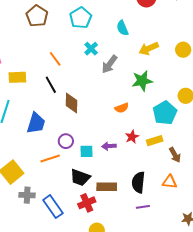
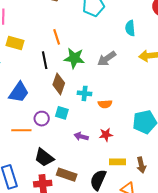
cyan cross: (91, 49) -> (85, 93), moved, turned 32
green star: (142, 81) -> (74, 58), moved
yellow rectangle: (155, 141) -> (117, 162), moved
cyan square: (86, 151) -> (62, 113), moved

